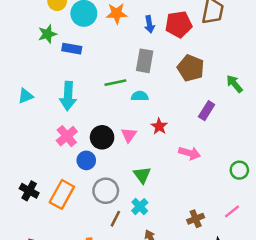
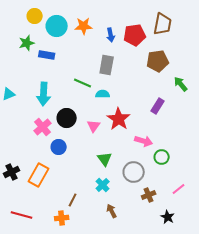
brown pentagon: (191, 68) -> (158, 61), moved, turned -30
green line: (115, 83) -> (83, 83), turned 36
red star: (159, 126) -> (119, 119), size x1.6
black circle: (102, 137) -> (67, 118), moved
green circle: (239, 170) -> (162, 157), moved
black cross: (29, 191) -> (12, 172), turned 35
gray circle: (106, 191) -> (134, 172), moved
brown line: (115, 219) -> (73, 200), moved

